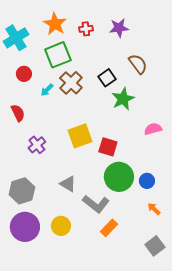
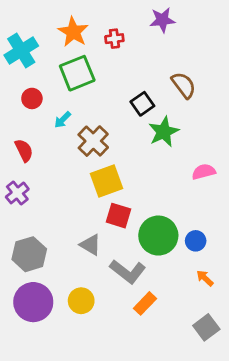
purple star: (119, 28) -> (162, 20), moved
brown cross: (71, 83) -> (93, 141), moved
purple cross: (37, 145) -> (17, 193), moved
red square: (108, 147) -> (118, 216), moved

